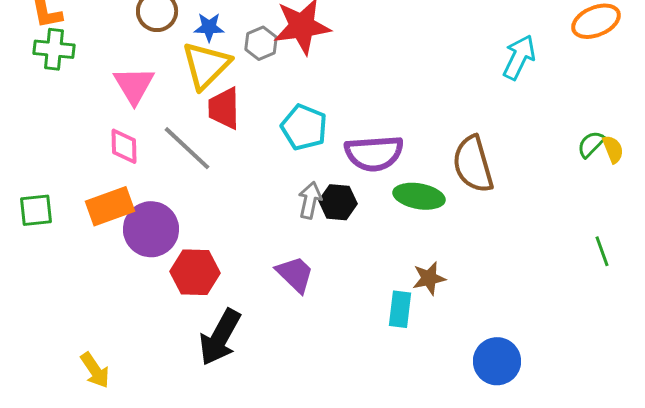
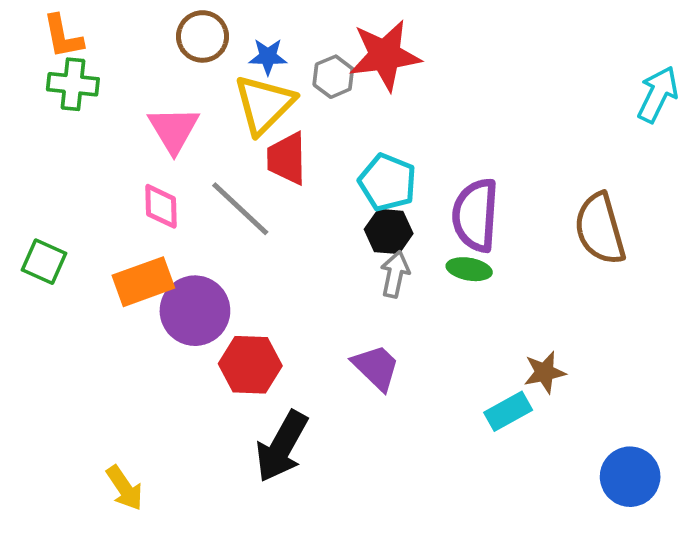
purple semicircle: (374, 153) -> (475, 215), turned 98
green ellipse: (419, 196) -> (469, 269), moved, size x0.7
black hexagon: (338, 202) -> (389, 231), moved
green square: (36, 210) -> (44, 262), moved, turned 30
cyan rectangle: (400, 309) -> (508, 411), turned 54

